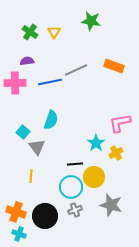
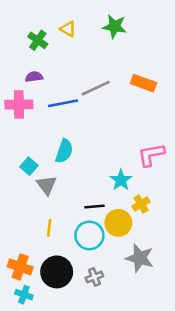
yellow triangle: (54, 32) -> (68, 29), moved, turned -32
yellow cross: (116, 153) -> (141, 204), moved
yellow line: (31, 176) -> (49, 228), moved
gray cross: (75, 210) -> (94, 277), moved

